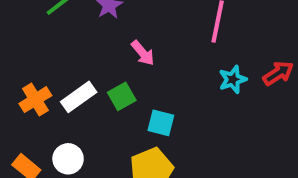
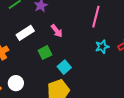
white rectangle: (79, 97) -> (25, 33), moved
cyan square: (161, 123) -> (64, 67), turned 32

